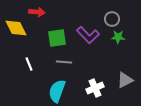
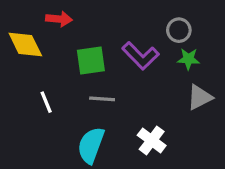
gray triangle: (125, 80) -> (200, 97), moved
white cross: (95, 88) -> (152, 140), turned -30

